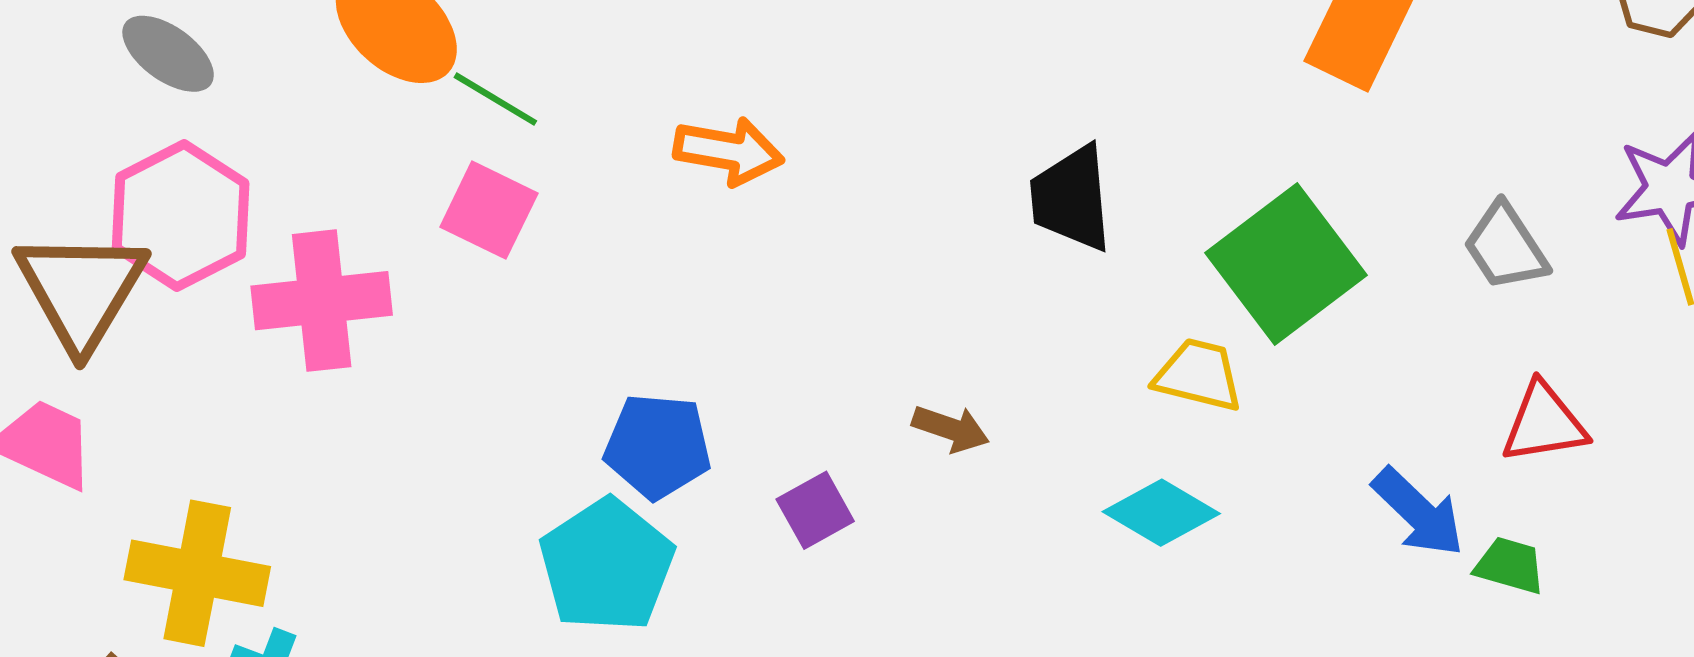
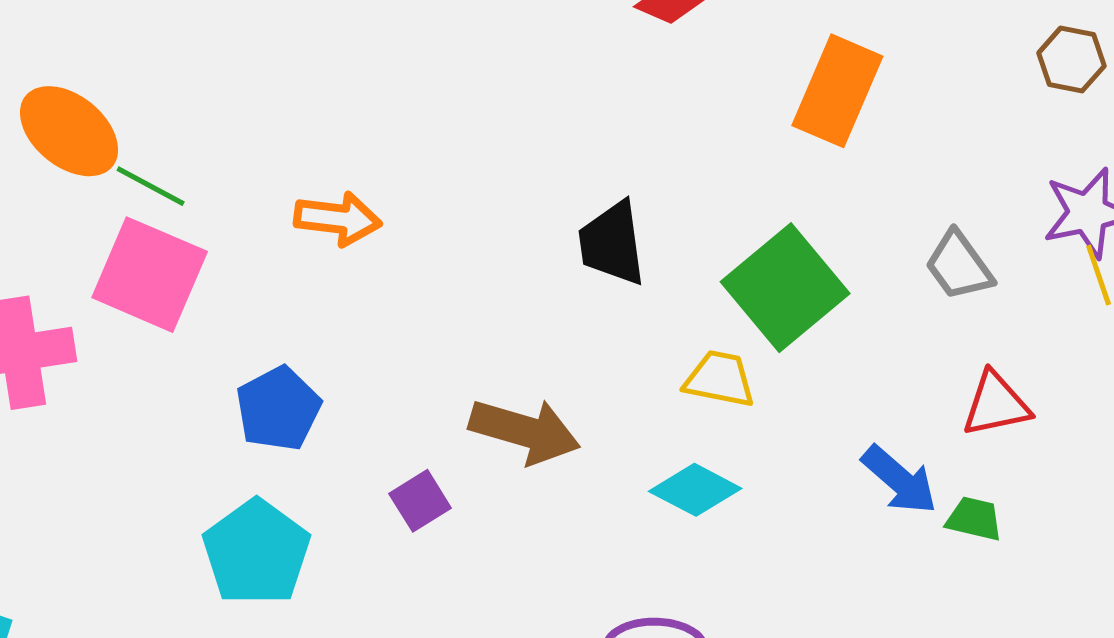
pink square: (489, 210) -> (150, 275), size x1.5
brown arrow: (951, 429) -> (525, 431), size x1.8
blue pentagon: (658, 446) -> (278, 409), moved, turned -30

